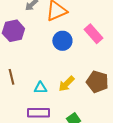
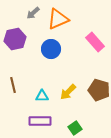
blue circle: (62, 41) -> (51, 49), moved

